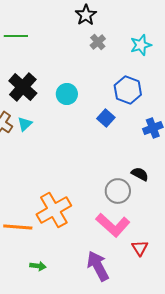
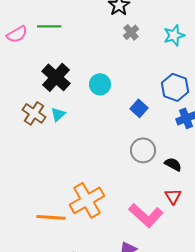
blue hexagon: (128, 90) -> (175, 87), moved
gray circle: (118, 191) -> (143, 150), moved
red triangle: (140, 248) -> (173, 196), moved

